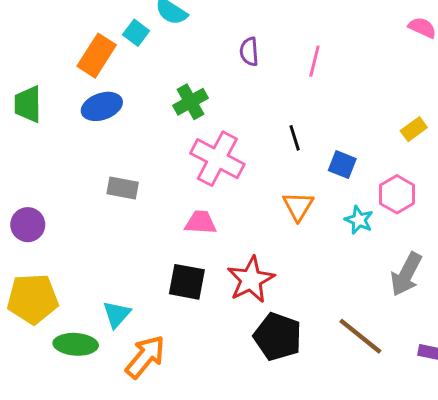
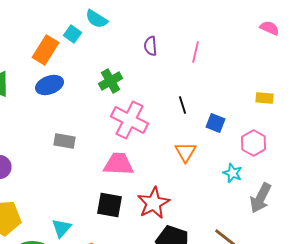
yellow rectangle: (414, 129) -> (264, 98), turned 42
cyan star: (359, 220) -> (232, 173), moved
pink trapezoid: (201, 222) -> (118, 164), size x1.4

